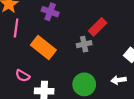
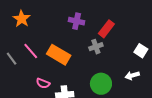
purple cross: (50, 12) -> (77, 21), moved
pink line: (16, 28) -> (31, 51), moved, turned -42

